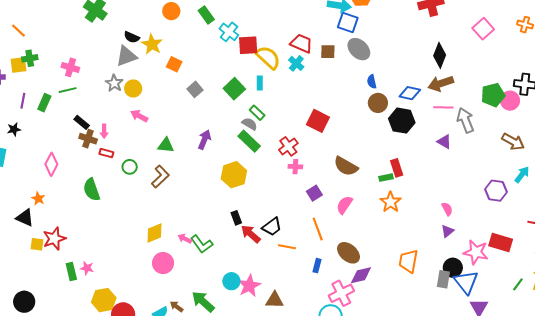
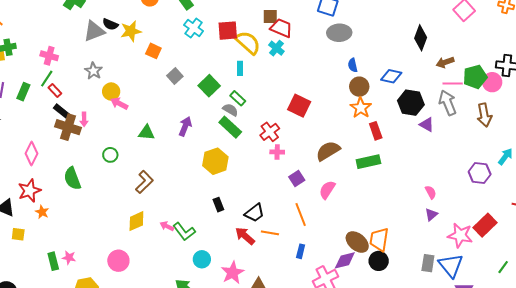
cyan cross: (229, 32) -> (194, 28), moved
yellow star: (152, 44) -> (131, 31), turned 30
gray ellipse: (359, 49) -> (339, 33), turned -45
brown square: (328, 52) -> (270, 16), moved
gray triangle: (126, 56) -> (94, 31), moved
brown arrow: (441, 84) -> (445, 62), moved, size x0.7
yellow circle: (133, 88) -> (111, 92), moved
green square: (234, 89) -> (209, 86), moved
green line: (68, 90) -> (47, 79), turned -42
pink line: (443, 107) -> (453, 84), moved
black hexagon: (402, 121) -> (411, 103), moved
brown cross: (88, 139) -> (68, 127), size x1.4
brown arrow: (513, 142) -> (484, 115), moved, turned 50
red rectangle: (106, 153) -> (55, 91), moved, turned 32
brown semicircle: (346, 166) -> (328, 151), turned 120
red rectangle: (397, 168) -> (376, 131), moved
brown L-shape: (160, 176) -> (144, 182), moved
green rectangle: (386, 178) -> (368, 162), size x1.6
orange star: (38, 199) -> (42, 212), moved
orange star: (391, 202) -> (361, 108), moved
red arrow: (251, 234) -> (245, 236), moved
red star: (54, 239) -> (29, 191), moved
red rectangle: (501, 242) -> (485, 225), turned -60
brown ellipse: (349, 253) -> (357, 242), moved
orange trapezoid: (408, 261) -> (379, 239), moved
pink circle: (163, 263) -> (118, 261), moved
black circle: (453, 268) -> (379, 261), moved
cyan circle: (231, 281) -> (202, 259), moved

